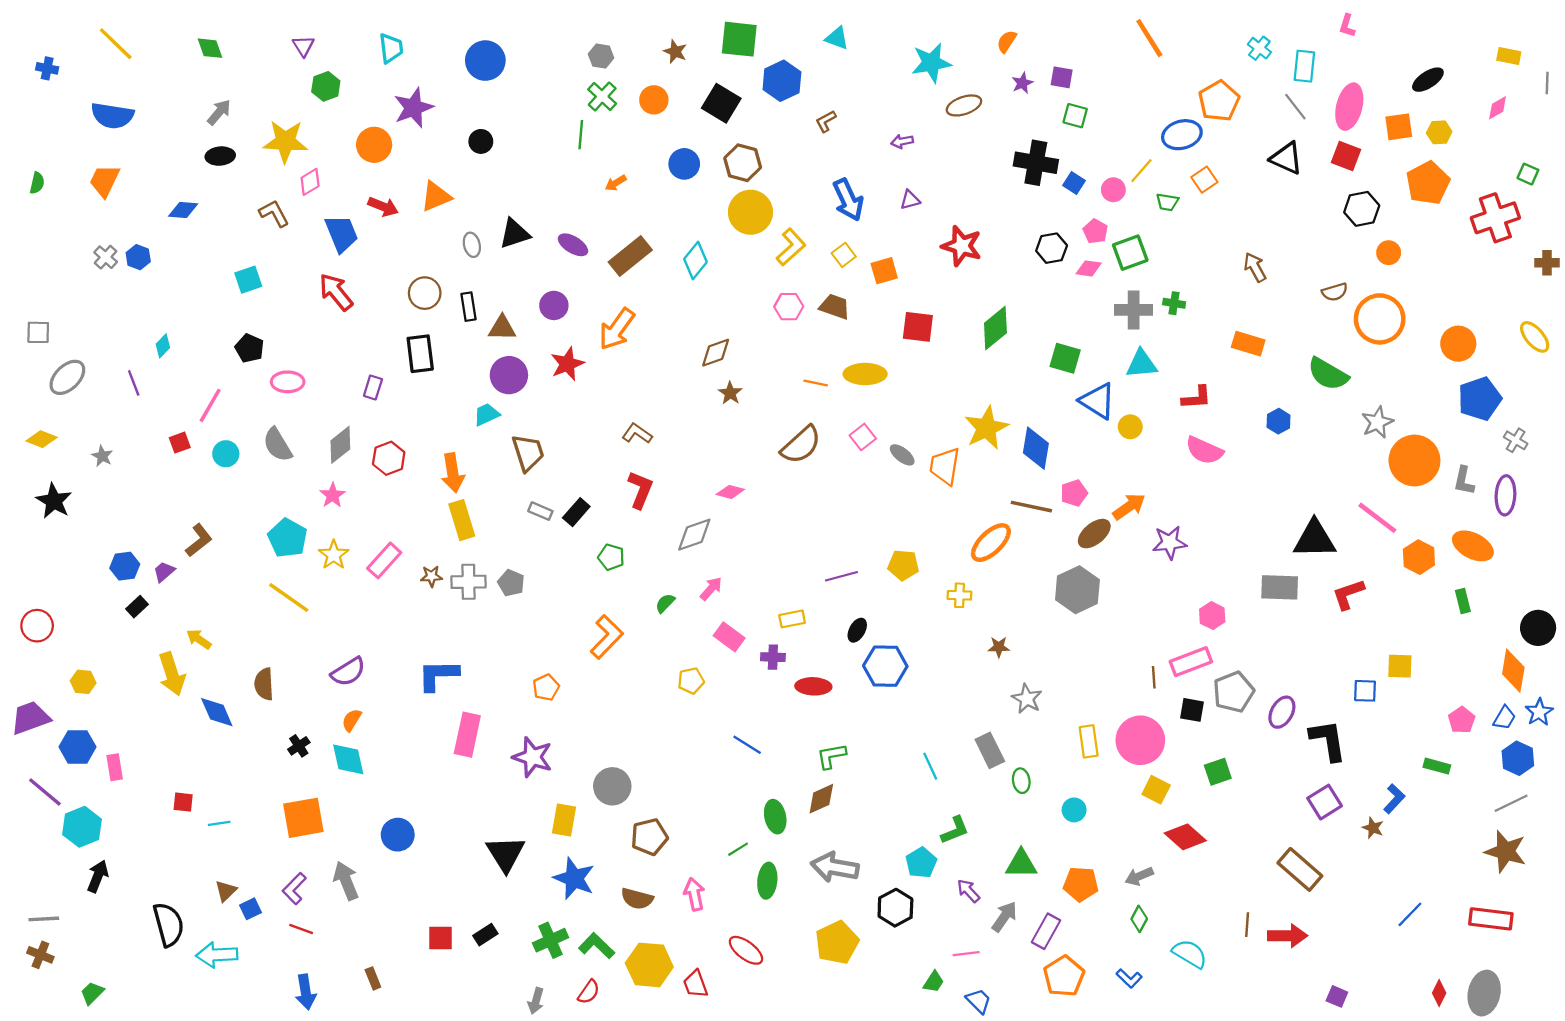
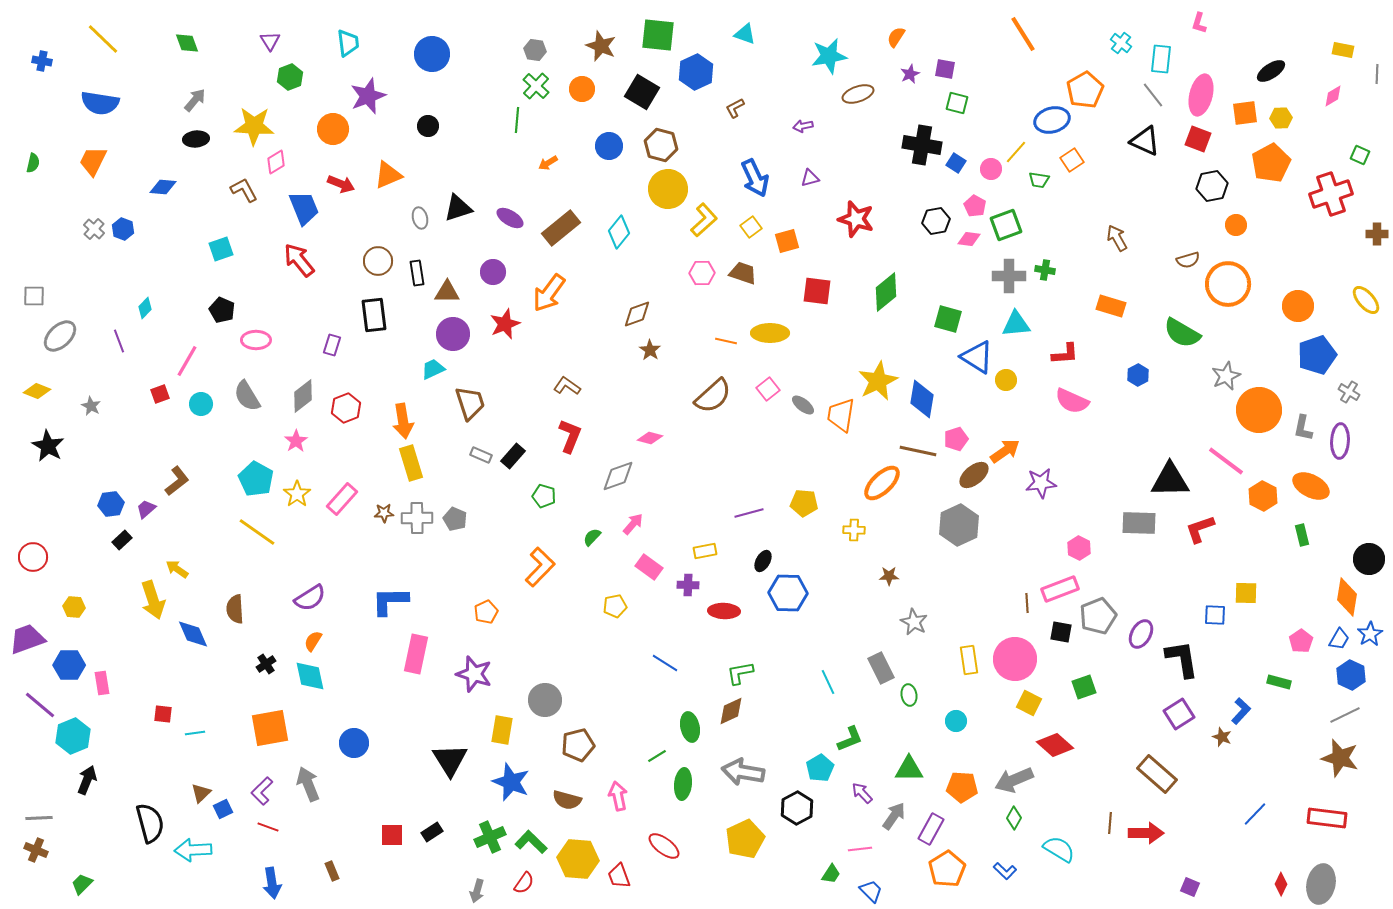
brown star: (675, 52) -> (601, 46), size x1.4
gray arrow: (1139, 876) -> (1014, 780), size x1.5

